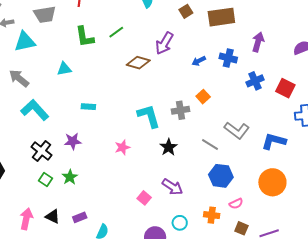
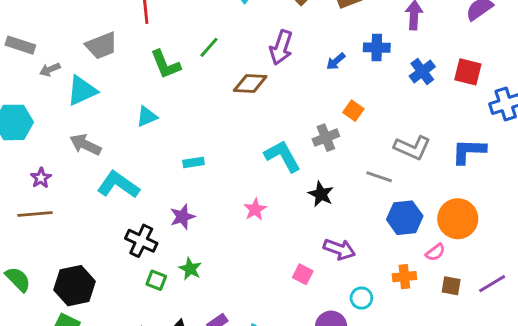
orange circle: (272, 182) -> (458, 219), moved

